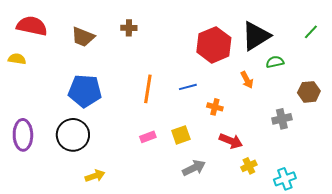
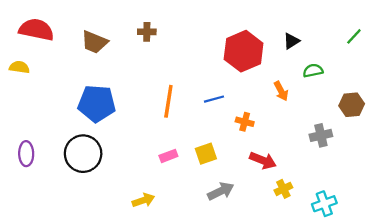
black triangle: (256, 36) -> (291, 41), size x0.5
purple ellipse: (23, 135) -> (26, 154), size x0.7
yellow arrow: (95, 176) -> (143, 200), moved

